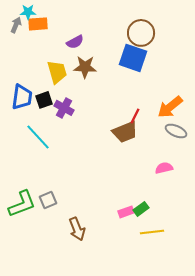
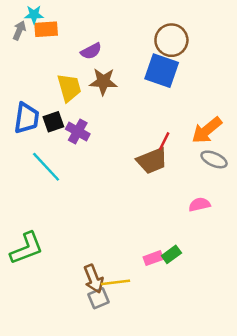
gray square: (48, 200) -> (98, 298), moved
yellow line: (152, 232) -> (115, 282), moved

